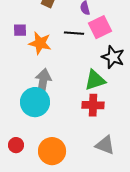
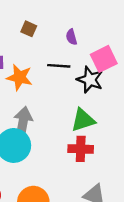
pink square: (100, 27) -> (104, 59), moved
black star: (113, 57) -> (90, 80), moved

